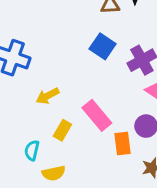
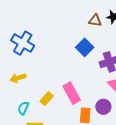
yellow arrow: (48, 96) -> (18, 78), moved

